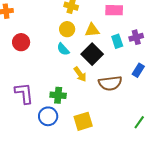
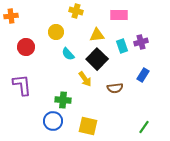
yellow circle: (67, 29) -> (56, 32), moved
brown semicircle: (110, 83) -> (115, 88), size x0.7
purple L-shape: (24, 93) -> (22, 85), moved
yellow square: (83, 121) -> (88, 126), turned 30

